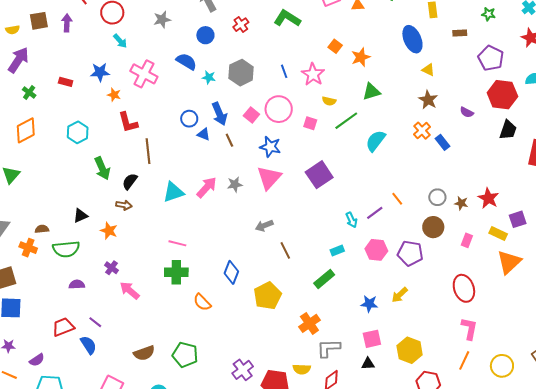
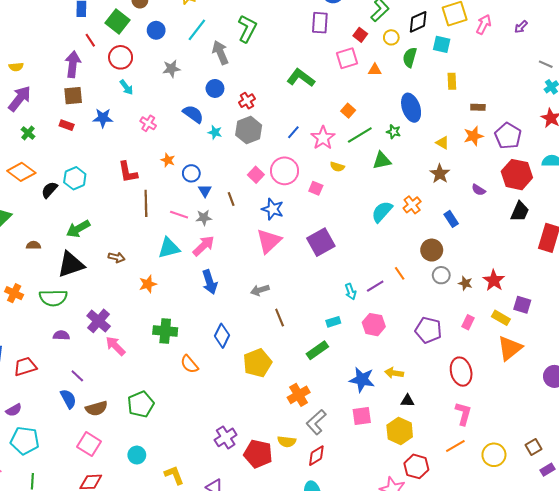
green star: (488, 14) -> (394, 132), moved
brown square: (39, 21) -> (73, 96), moved
purple arrow: (67, 23) -> (73, 64), size x1.4
red cross: (241, 25) -> (247, 101), moved
blue ellipse: (412, 39) -> (411, 108), moved
orange star: (361, 57) -> (473, 136), moved
blue line: (284, 71) -> (293, 132), turned 56
pink cross: (144, 74) -> (148, 123), size x0.6
orange star: (114, 95) -> (168, 160), moved
blue arrow: (219, 114) -> (210, 282), moved
green line: (346, 121) -> (360, 135), moved
orange diamond: (26, 130) -> (21, 172), turned 60
orange cross: (422, 131) -> (412, 205), moved
blue triangle: (204, 134) -> (205, 191), turned 32
green arrow: (102, 168) -> (78, 229), moved, turned 80
black semicircle: (130, 181) -> (49, 190), moved
gray star: (235, 184) -> (204, 218), moved
black triangle: (80, 216) -> (71, 264), size x1.8
purple square: (518, 219) -> (522, 305), turned 30
brown circle: (433, 227) -> (432, 250), moved
brown semicircle: (42, 229) -> (33, 245), moved
orange star: (109, 231) -> (148, 284), moved, turned 30
pink line: (177, 243) -> (179, 215), moved
purple pentagon: (410, 253) -> (428, 330), moved
purple cross: (111, 268) -> (99, 321), size x1.6
yellow arrow: (400, 295) -> (394, 373), turned 48
blue star: (369, 304) -> (362, 380), size x1.4
red trapezoid: (63, 327) -> (25, 367), moved
gray L-shape: (329, 348) -> (316, 422), turned -45
brown semicircle: (144, 353) -> (96, 408), moved
green pentagon: (185, 355) -> (141, 404), moved, turned 30
orange line: (464, 360) -> (455, 446), turned 30
black triangle: (368, 364) -> (407, 401), moved

